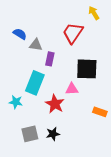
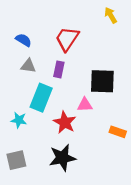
red trapezoid: (73, 33) -> (67, 39), moved
gray triangle: (36, 45) -> (28, 66), moved
gray square: (30, 134) -> (16, 160), moved
black star: (53, 134) -> (62, 158), size x1.6

